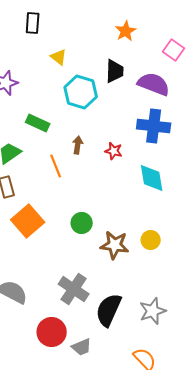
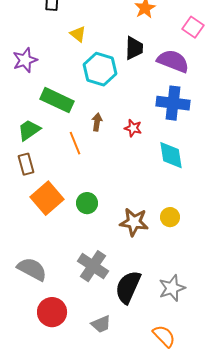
green rectangle: (38, 123) -> (57, 100), size x1.4
green circle: (82, 223) -> (87, 203), moved
red circle: (52, 332) -> (52, 312), moved

